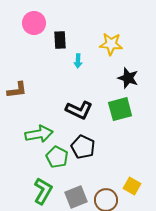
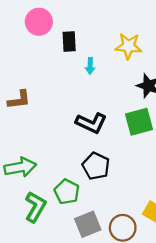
green arrow: (39, 134) -> (20, 167), moved
green pentagon: (57, 157) -> (67, 192), moved
green L-shape: (43, 191) -> (35, 207), moved

